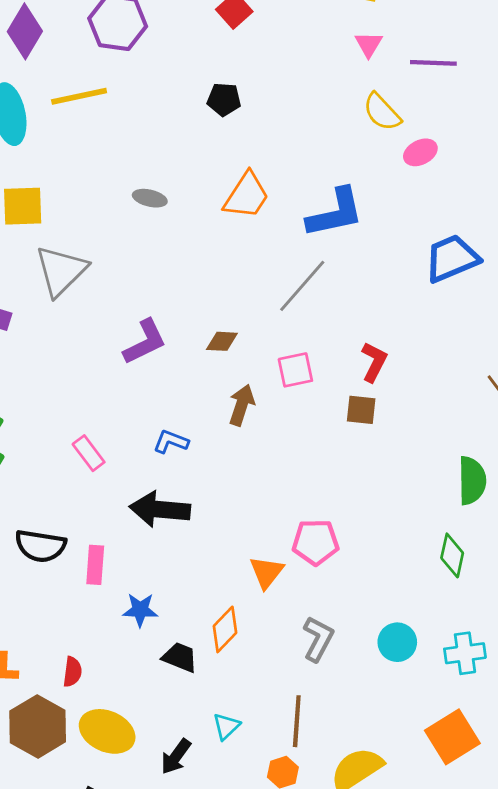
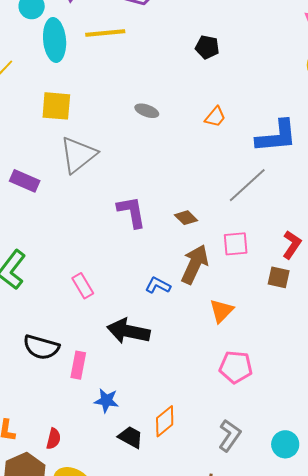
orange trapezoid: (246, 196) -> (215, 117), size x0.6
brown diamond: (222, 341) -> (186, 218), turned 35
purple L-shape: (145, 342) -> (132, 212), turned -81
brown arrow: (242, 405) -> (195, 264), size x1.4
blue L-shape: (171, 442) -> (158, 285), moved
orange triangle: (266, 572) -> (221, 311), moved

